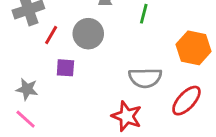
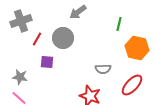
green line: (144, 14) -> (119, 24), moved
gray semicircle: (145, 78) -> (103, 69), size x0.7

